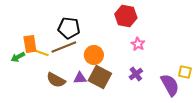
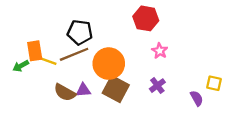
orange circle: (94, 55) -> (109, 64), size x1.4
purple triangle: (80, 78) -> (83, 90), moved
purple semicircle: (170, 85) -> (197, 98), size x0.6

